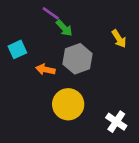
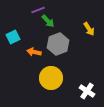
purple line: (51, 13) -> (38, 10), turned -56

